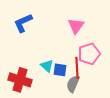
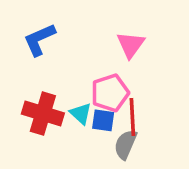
pink pentagon: (89, 54) -> (110, 93), moved
red cross: (20, 80) -> (43, 114), moved

